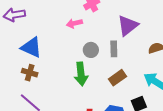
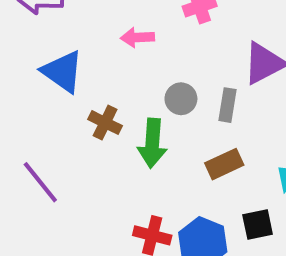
pink arrow: (74, 23) -> (137, 37), moved
brown cross: (30, 73) -> (105, 123), moved

